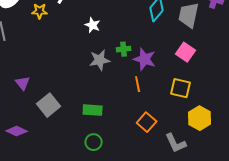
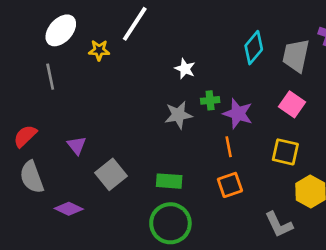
white star: (93, 25) -> (185, 69), moved
orange square: (147, 122) -> (230, 185), moved, turned 30
green circle: (94, 142) -> (170, 223), size x1.8

